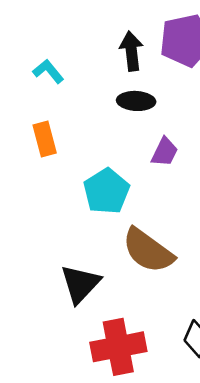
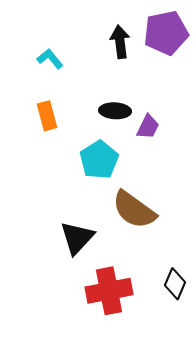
black ellipse: (136, 101) -> (115, 111), moved

